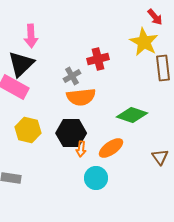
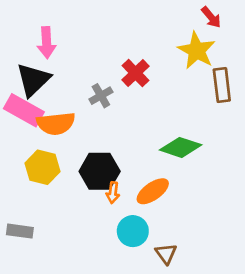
red cross: (98, 59) -> (135, 73), turned -30
orange semicircle: (81, 97) -> (56, 124), moved
brown triangle: (160, 157) -> (166, 254), moved

